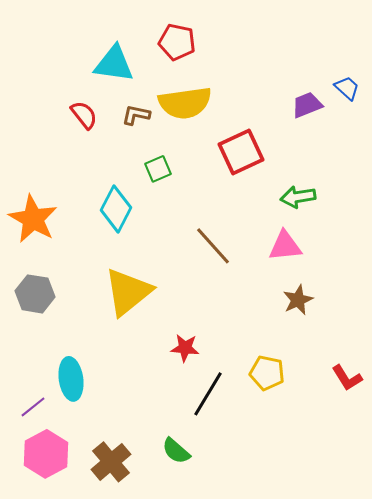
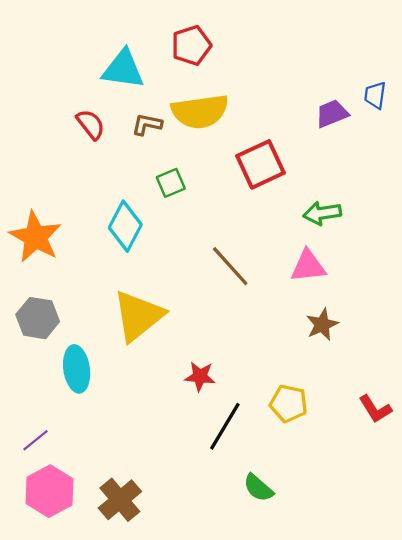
red pentagon: (177, 42) -> (191, 45), turned -30
blue trapezoid: (347, 88) -> (375, 95), turned -124
cyan ellipse: (71, 379) -> (77, 369), moved
green semicircle: (176, 451) -> (258, 488), moved

